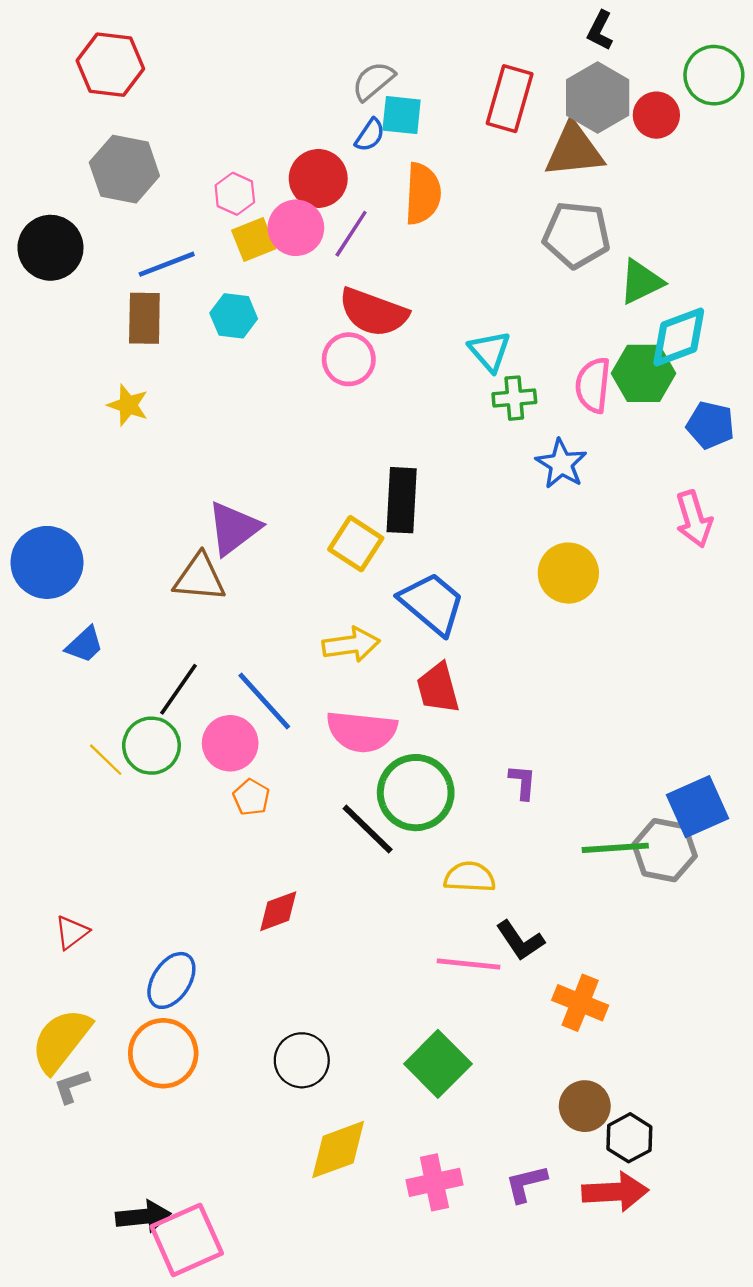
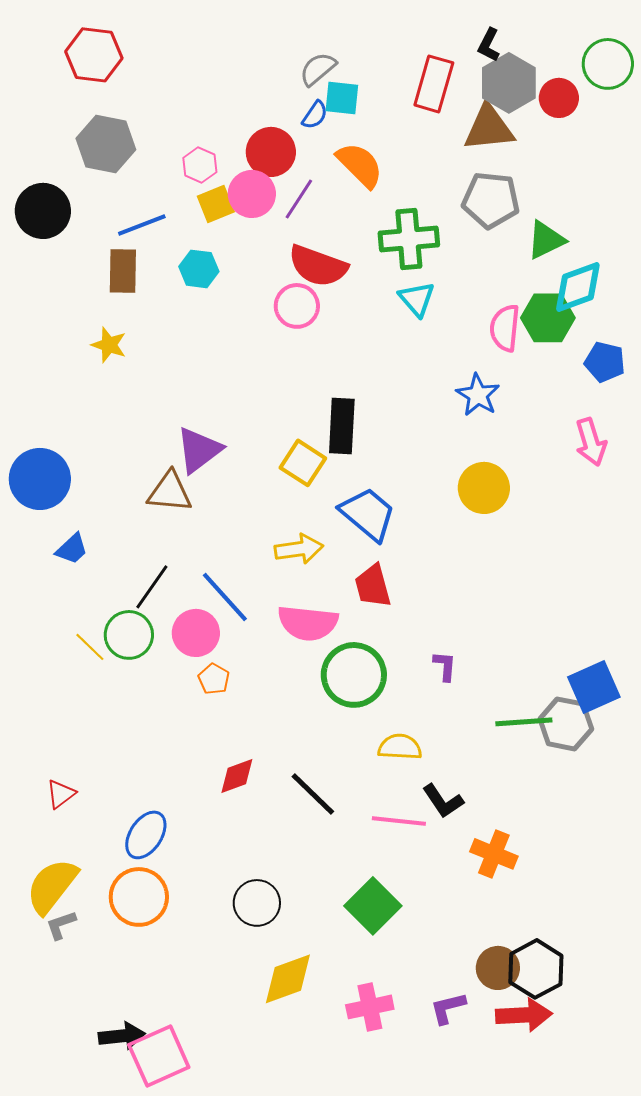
black L-shape: (600, 31) -> (489, 45), moved
orange semicircle: (423, 194) -> (360, 165), turned -48
green cross: (514, 398) -> (409, 239), moved, size x1.6
black line: (368, 829) -> (313, 794), moved
brown circle: (585, 1106) -> (498, 968), moved
black hexagon: (629, 1138) -> (536, 969), size x1.4

